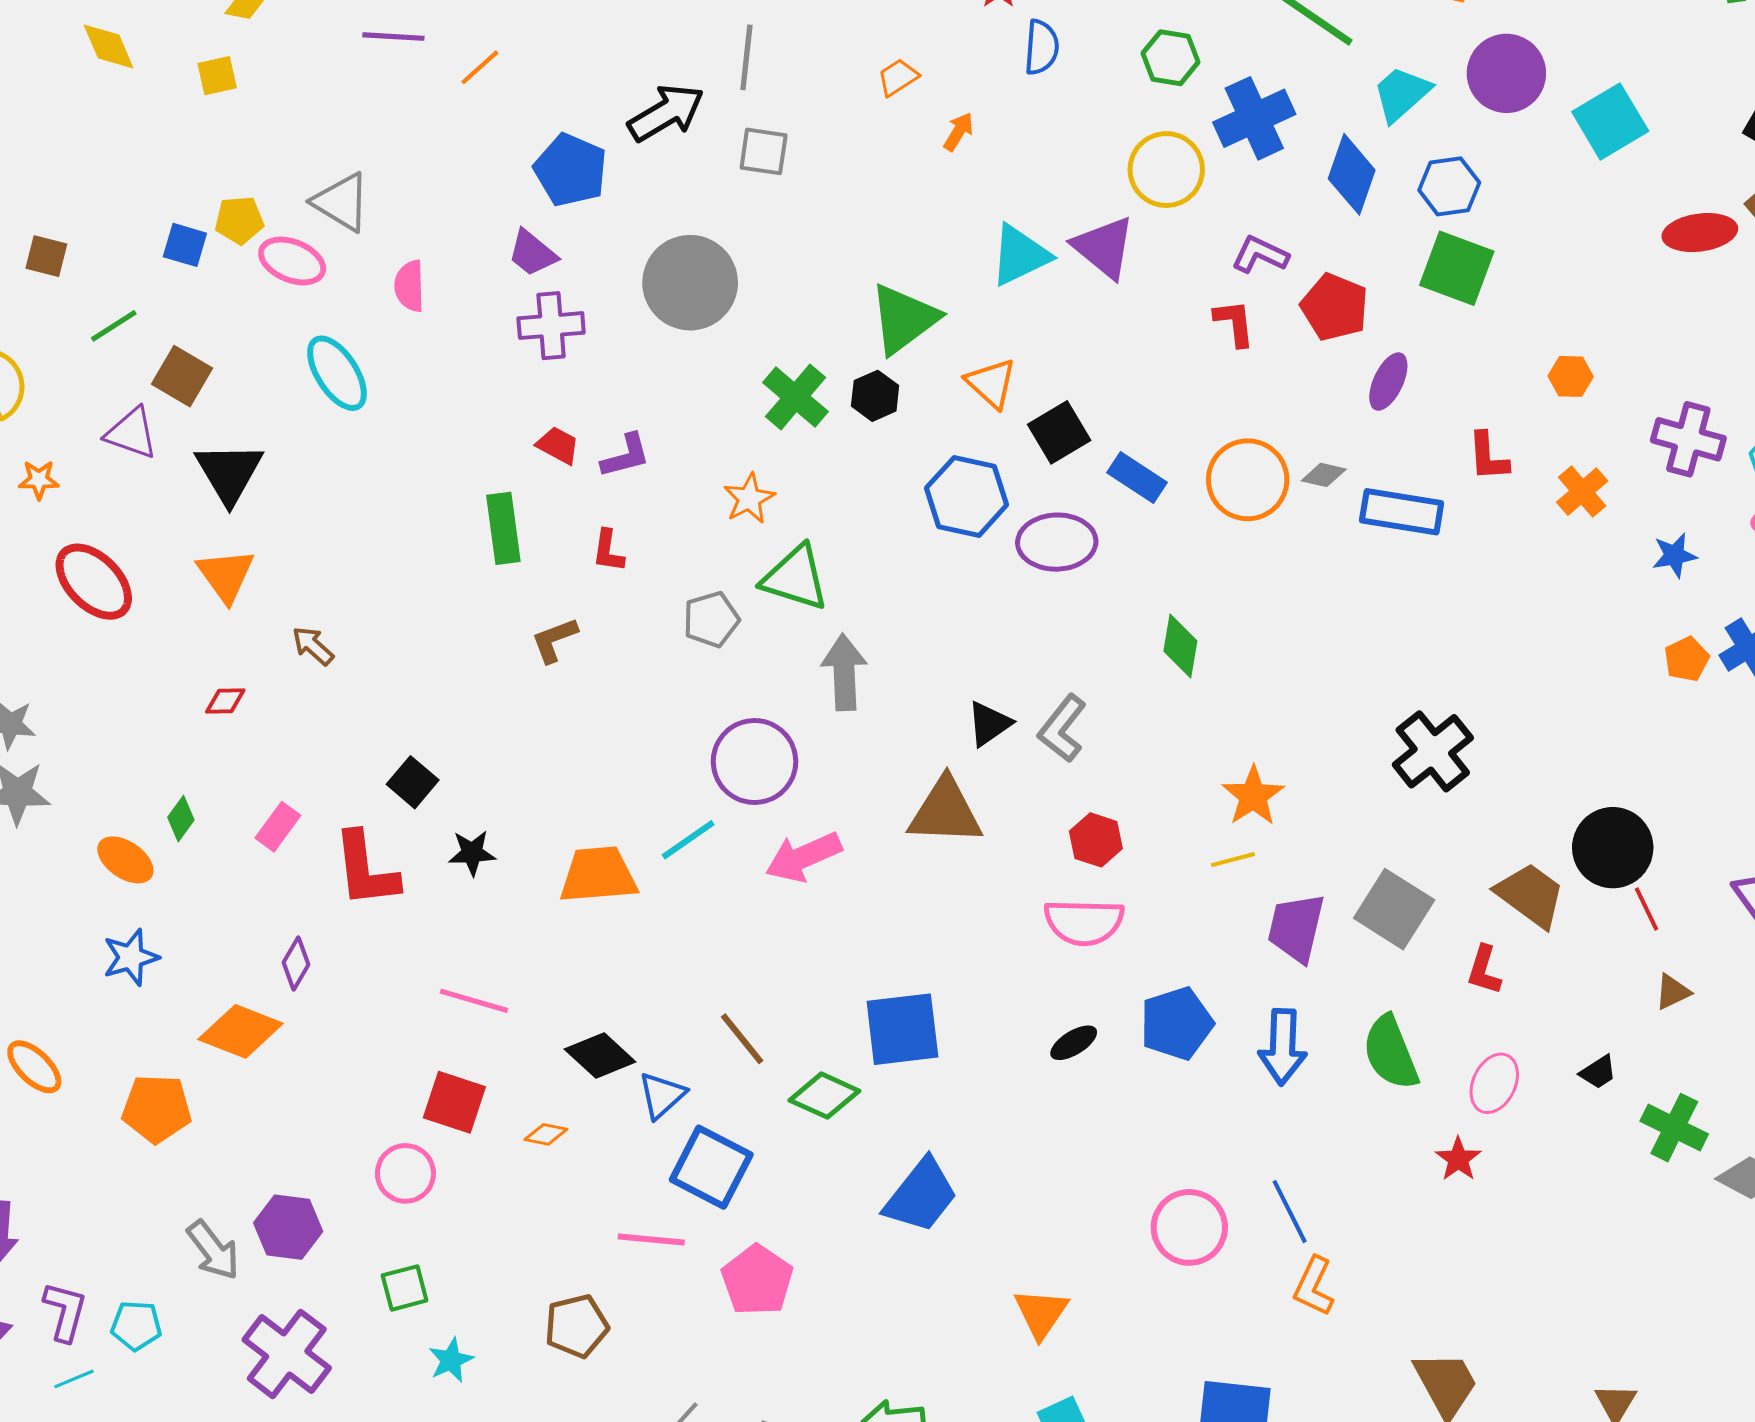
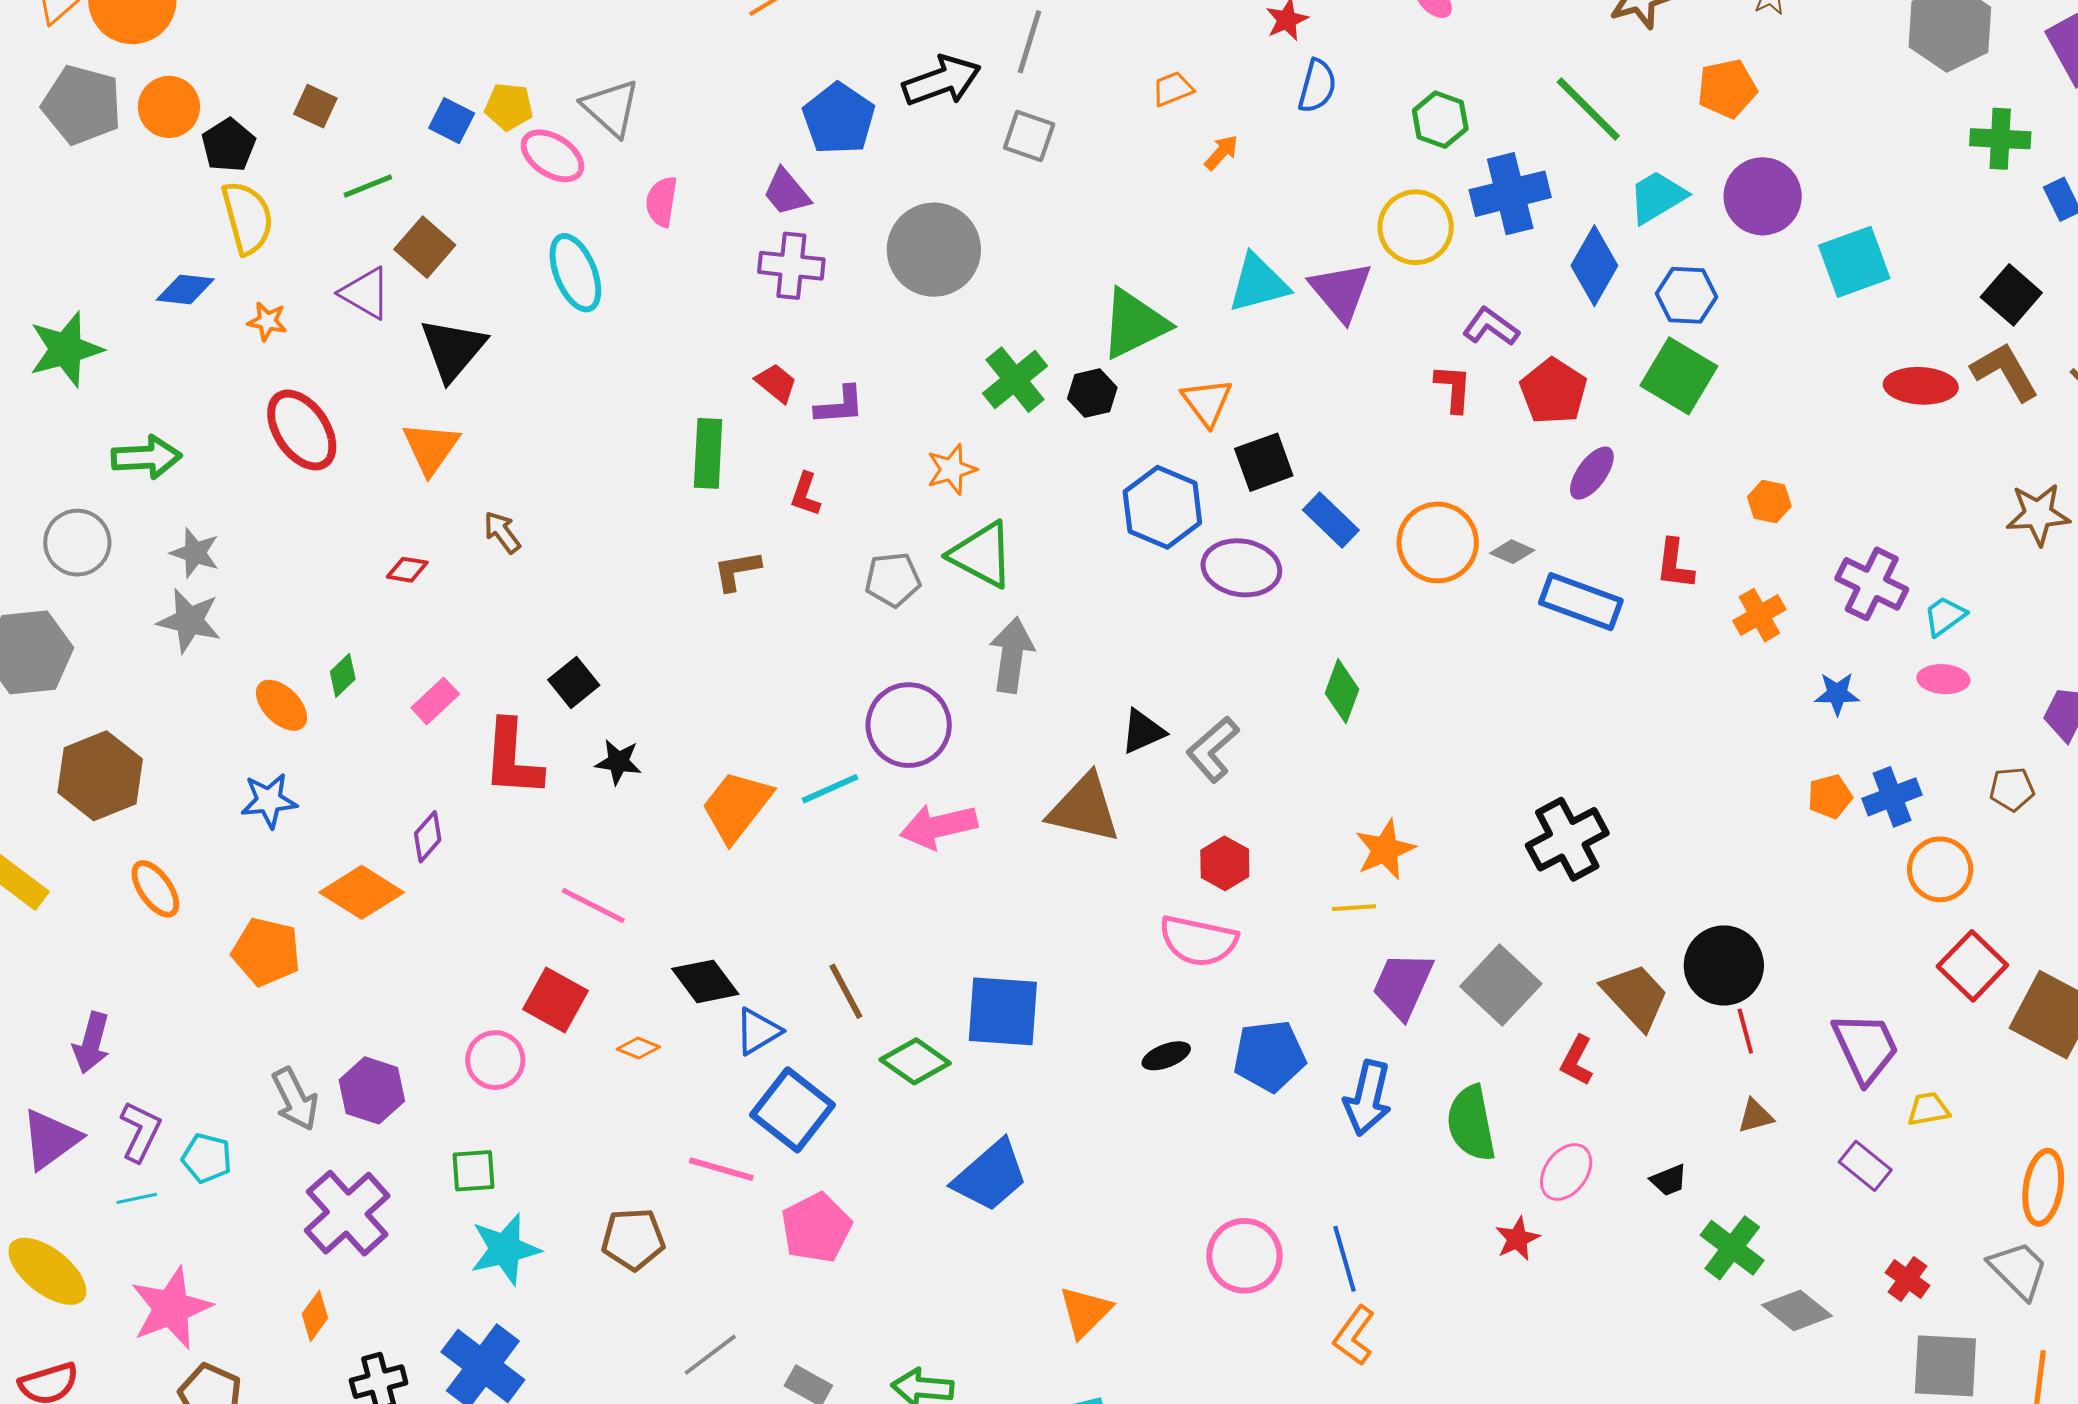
orange trapezoid: (598, 875) -> (737, 806), turned -58
cyan star: (451, 1360) -> (505, 1249), size x1.6

